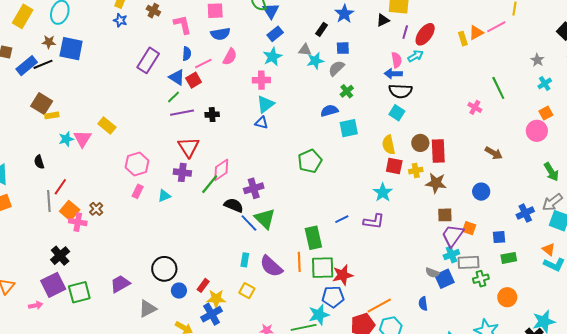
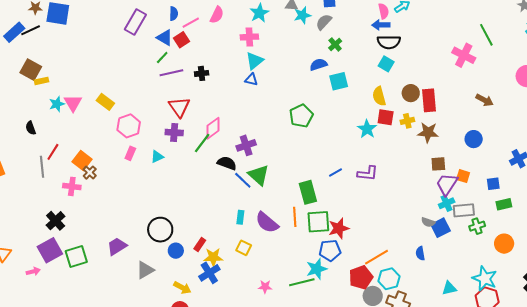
pink cross: (475, 107) -> (464, 55), size x1.6
yellow rectangle: (107, 126) -> (105, 102), moved
cyan star: (383, 192) -> (367, 129), moved
orange square: (70, 211) -> (82, 161), moved

